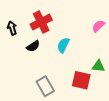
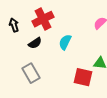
gray rectangle: (45, 86) -> (31, 73), moved

